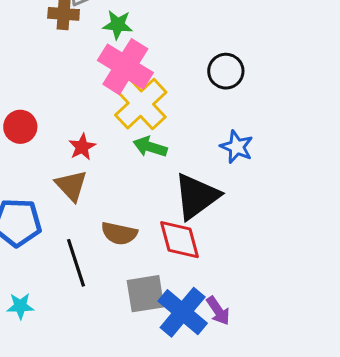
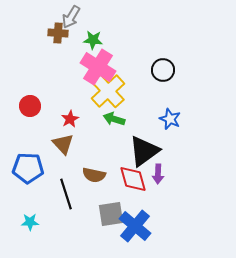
purple arrow: (218, 311) -> (158, 174), moved, turned 36

